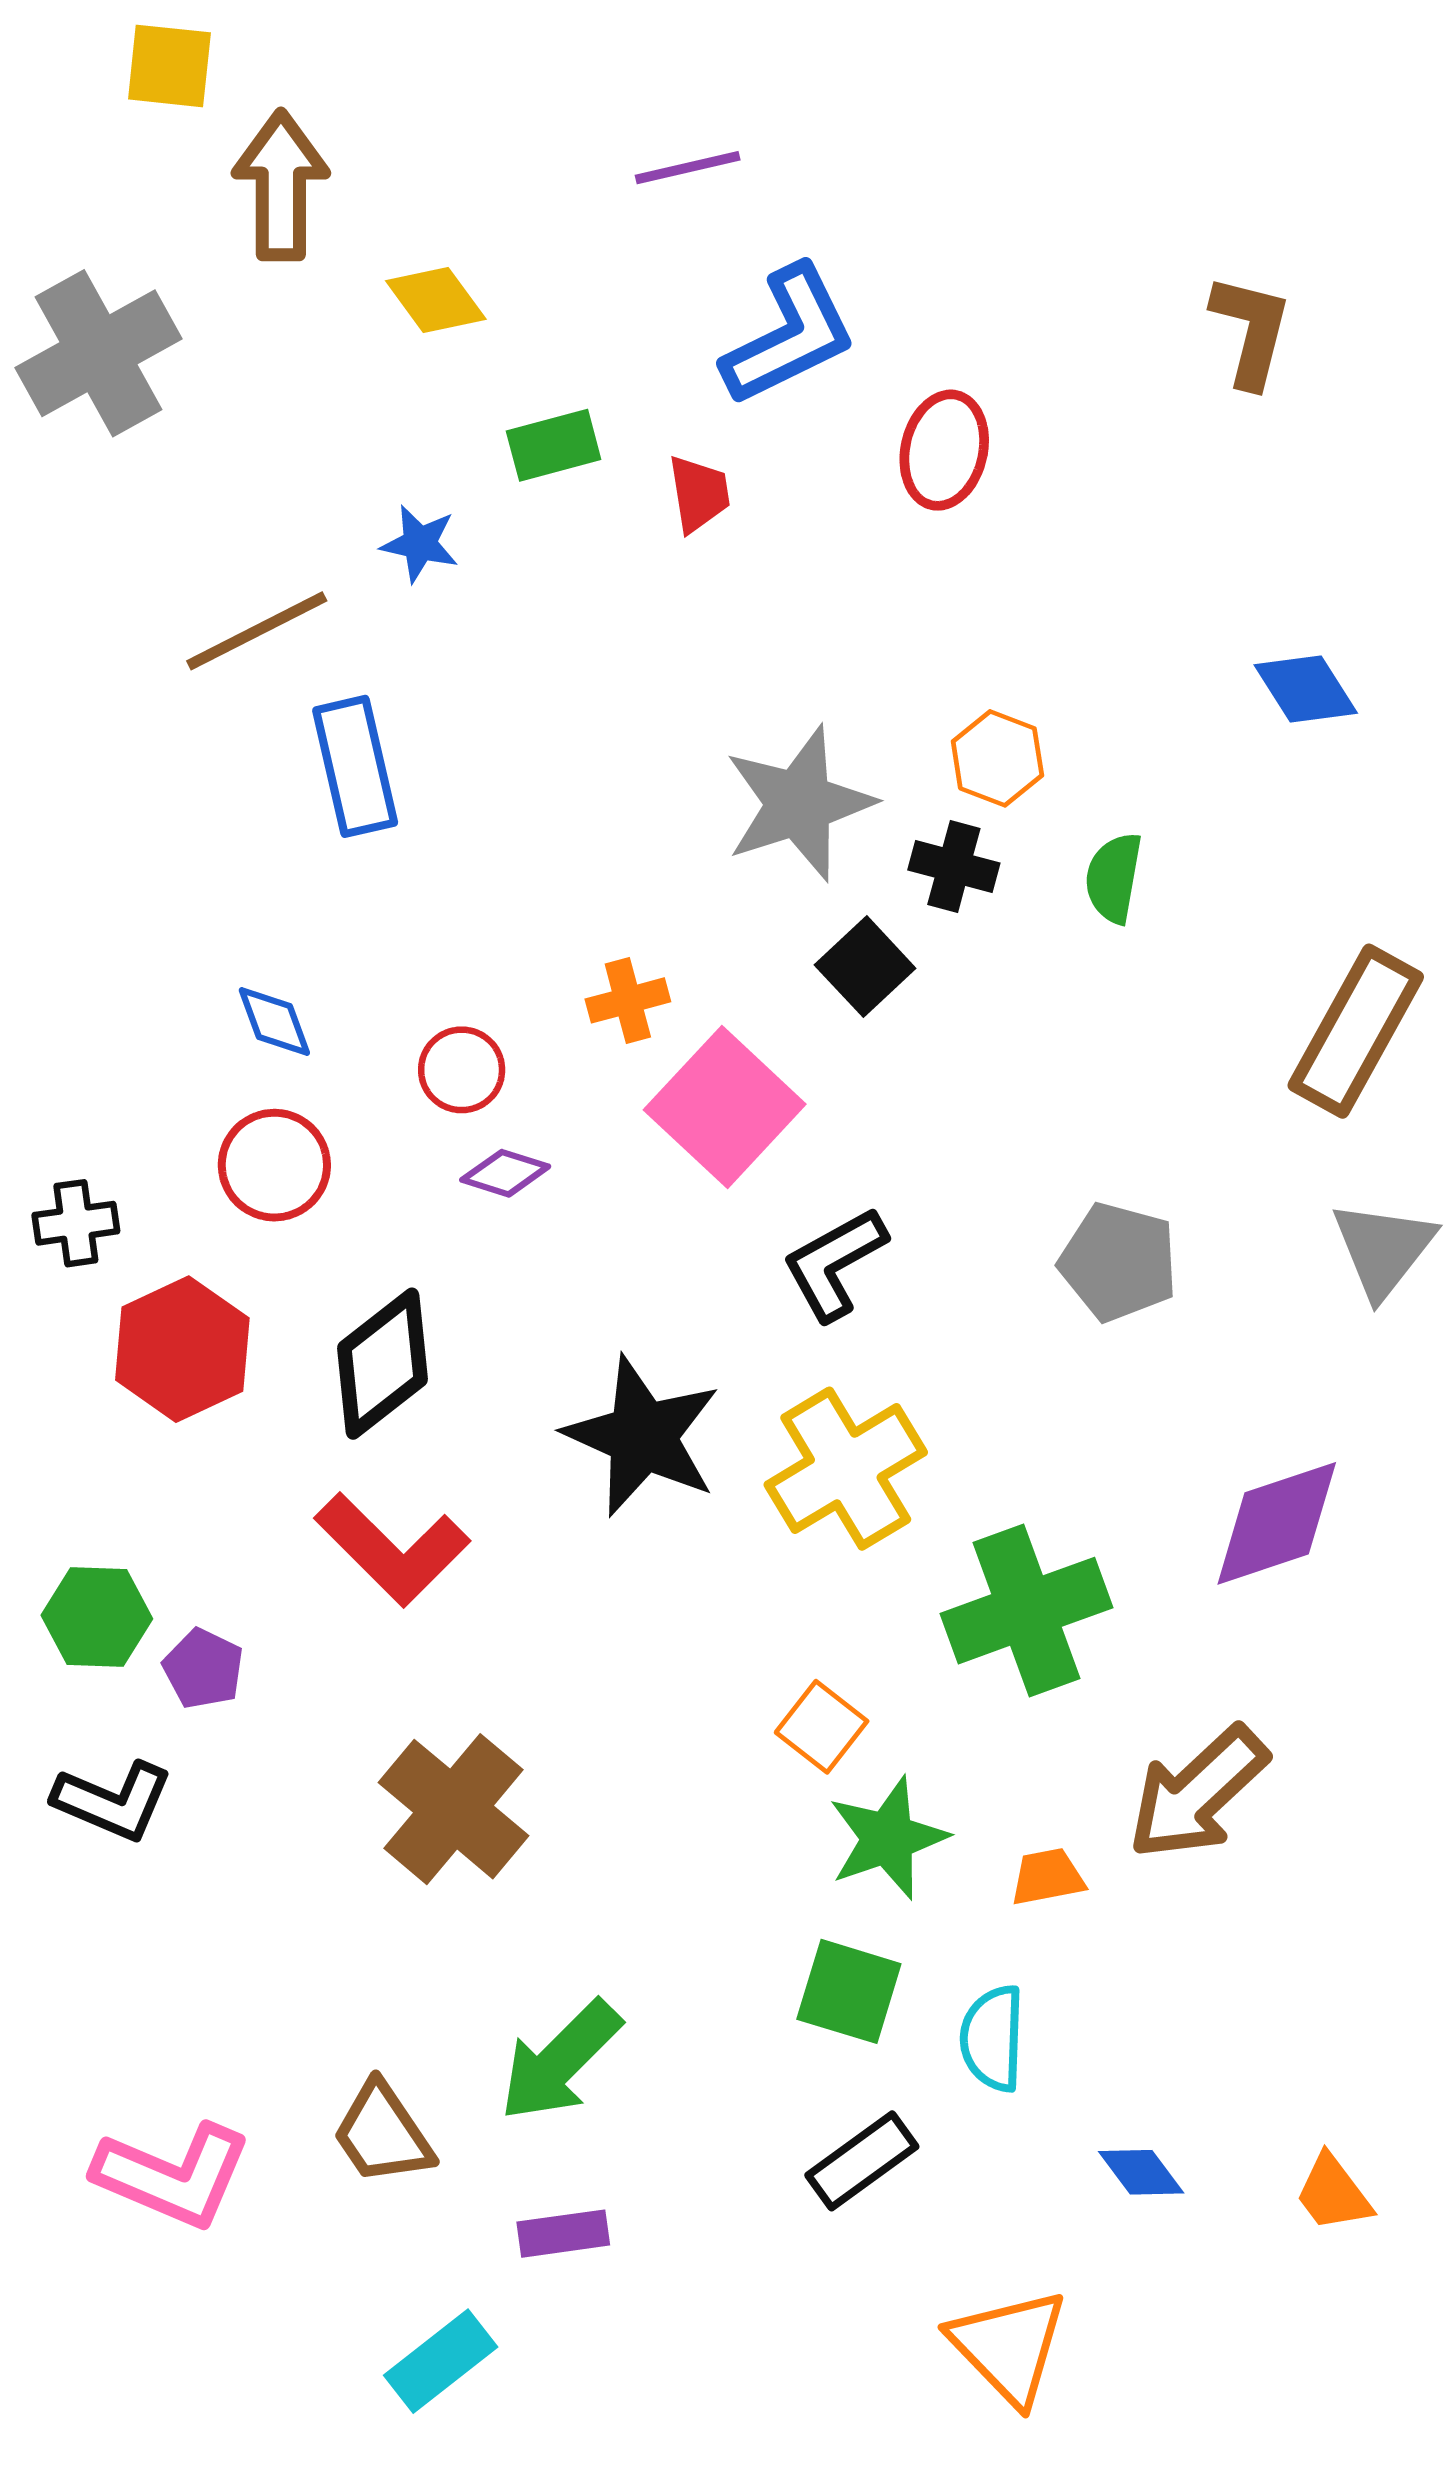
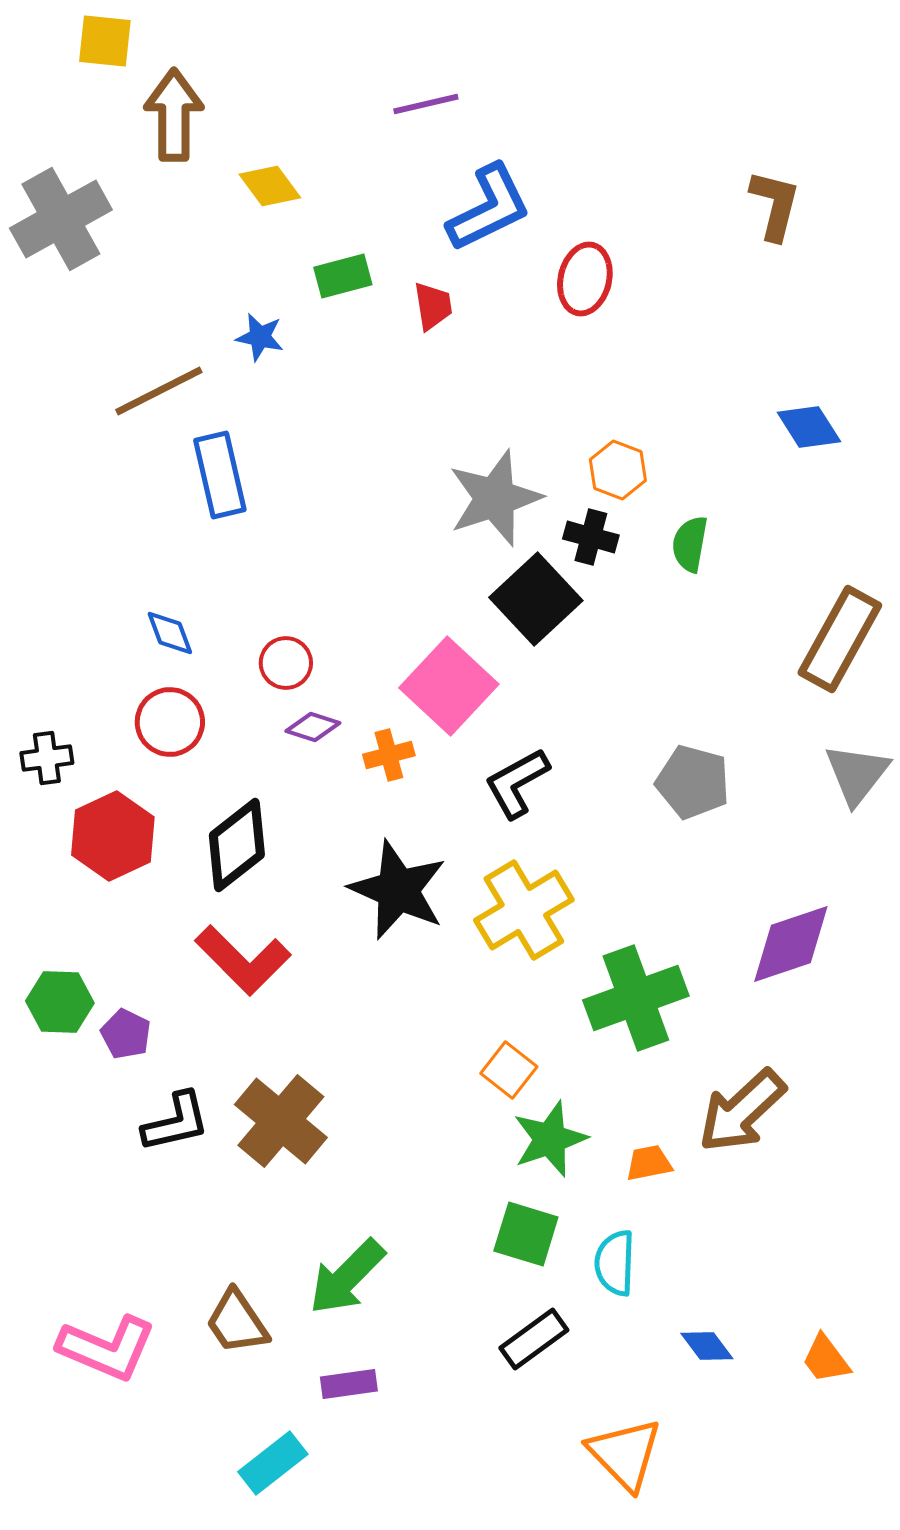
black square: (865, 967) -> (536, 599), size x1.5
orange cross: (628, 1000) -> (389, 755), moved
black L-shape: (113, 1801) -> (176, 1122), moved, turned -36

